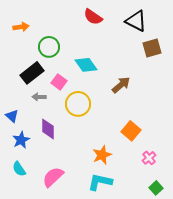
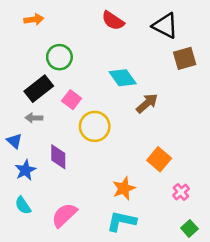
orange arrow: (21, 27) -> (34, 19), moved
cyan diamond: (86, 65) -> (123, 78), moved
gray arrow: (39, 97) -> (34, 118), moved

